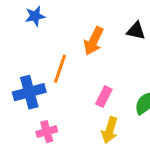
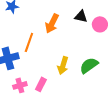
pink rectangle: (104, 97) -> (41, 84), moved
yellow arrow: (110, 130) -> (63, 65), moved

